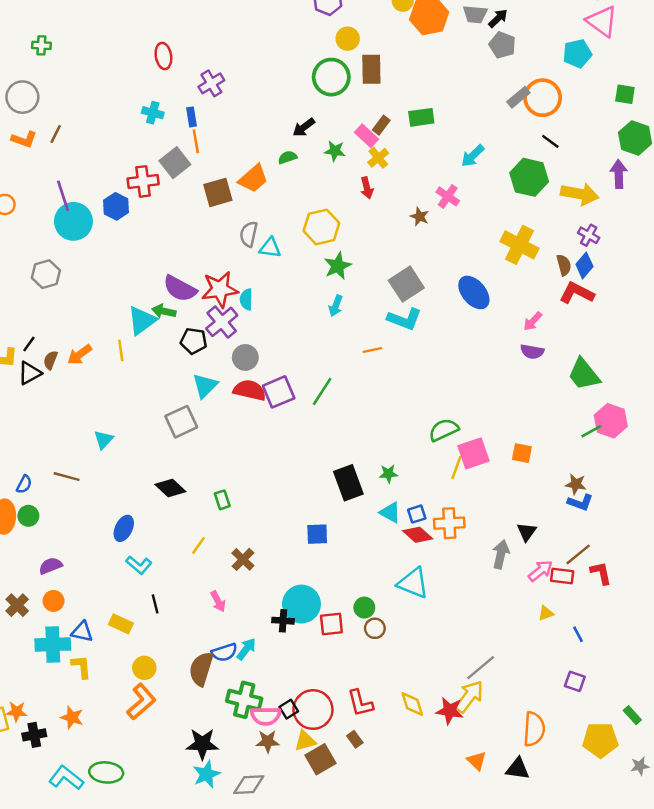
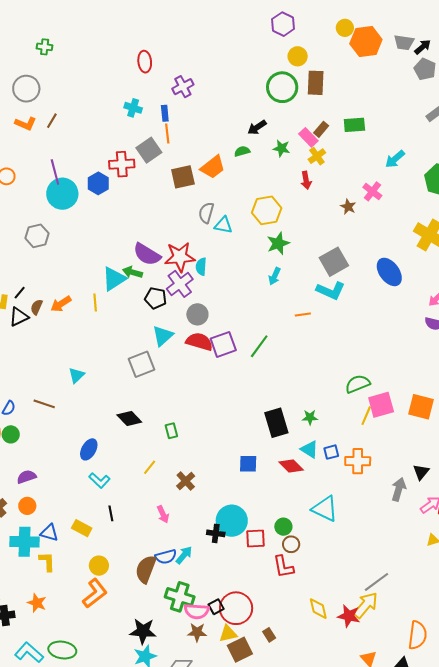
orange square: (522, 453) -> (421, 407), size x1.5
red diamond: (418, 535) -> (291, 466), moved
red L-shape: (360, 703) -> (283, 567), moved

